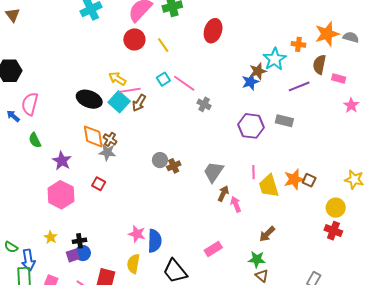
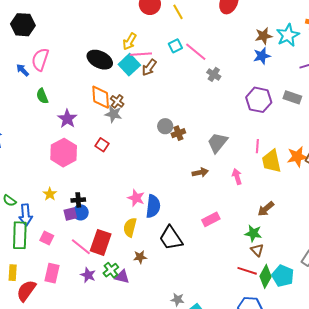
brown star: (258, 71) -> (264, 36), moved
yellow arrow: (117, 79) -> (130, 42), turned -96
brown arrow: (223, 194) -> (200, 172), moved, turned 49

